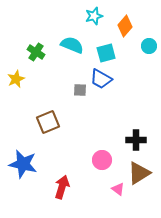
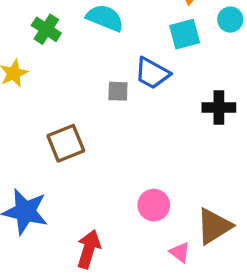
cyan square: (106, 53) -> (185, 34), moved
black cross: (136, 140) -> (219, 107), moved

